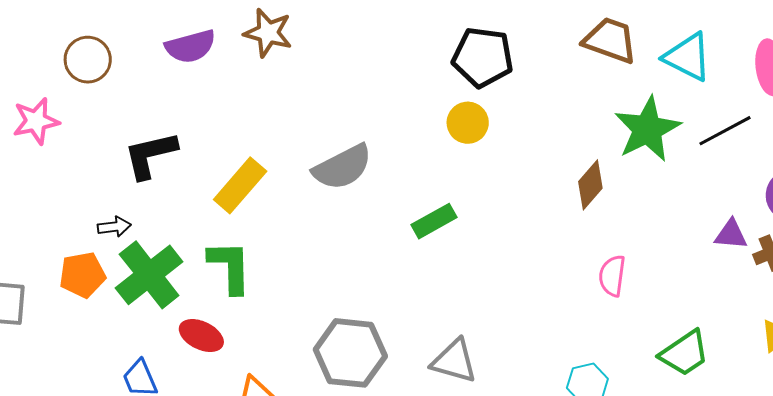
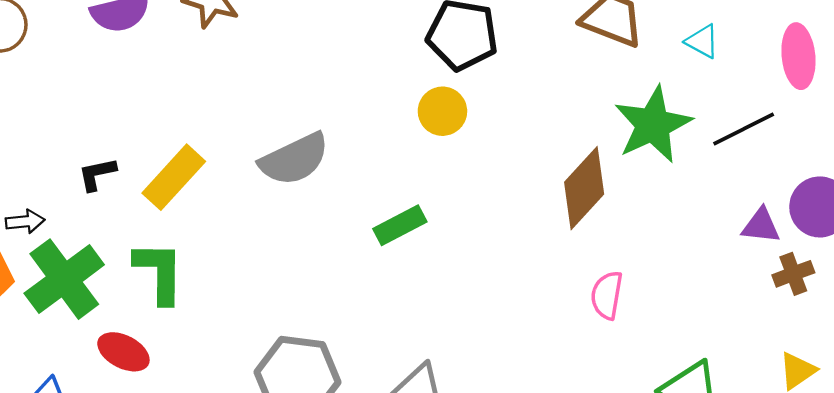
cyan triangle: (688, 57) -> (702, 41), size x0.6
black L-shape: (150, 155) -> (97, 174), moved, size x0.6
brown diamond: (590, 185) -> (584, 188), size x1.4
purple triangle: (731, 234) -> (761, 226), moved

